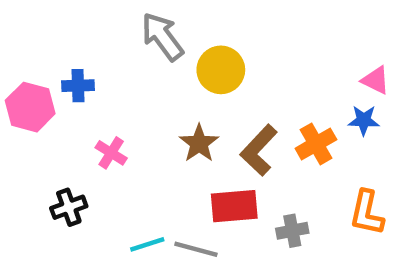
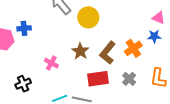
pink cross: (111, 153) -> (51, 63), moved
gray cross: (292, 231) -> (129, 79), moved, turned -32

